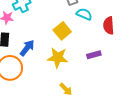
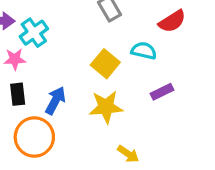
cyan semicircle: (84, 14) -> (144, 51), moved
red semicircle: (109, 26) -> (172, 21), moved, turned -108

